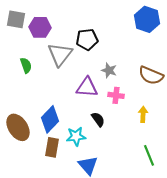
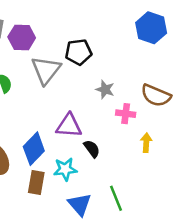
purple triangle: (87, 87) -> (69, 126), moved
pink cross: (116, 95) -> (126, 114), moved
green line: (149, 155) -> (116, 198), moved

